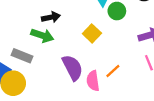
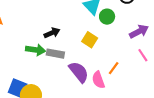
green arrow: (42, 36) -> (36, 50), moved
gray rectangle: (22, 56) -> (55, 54), moved

